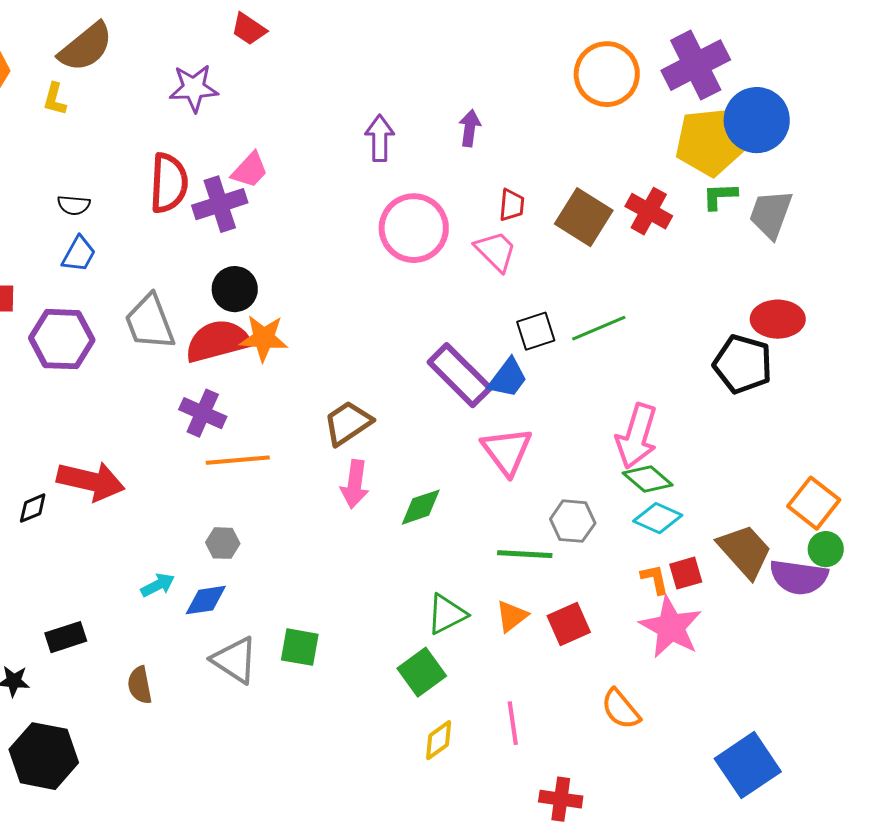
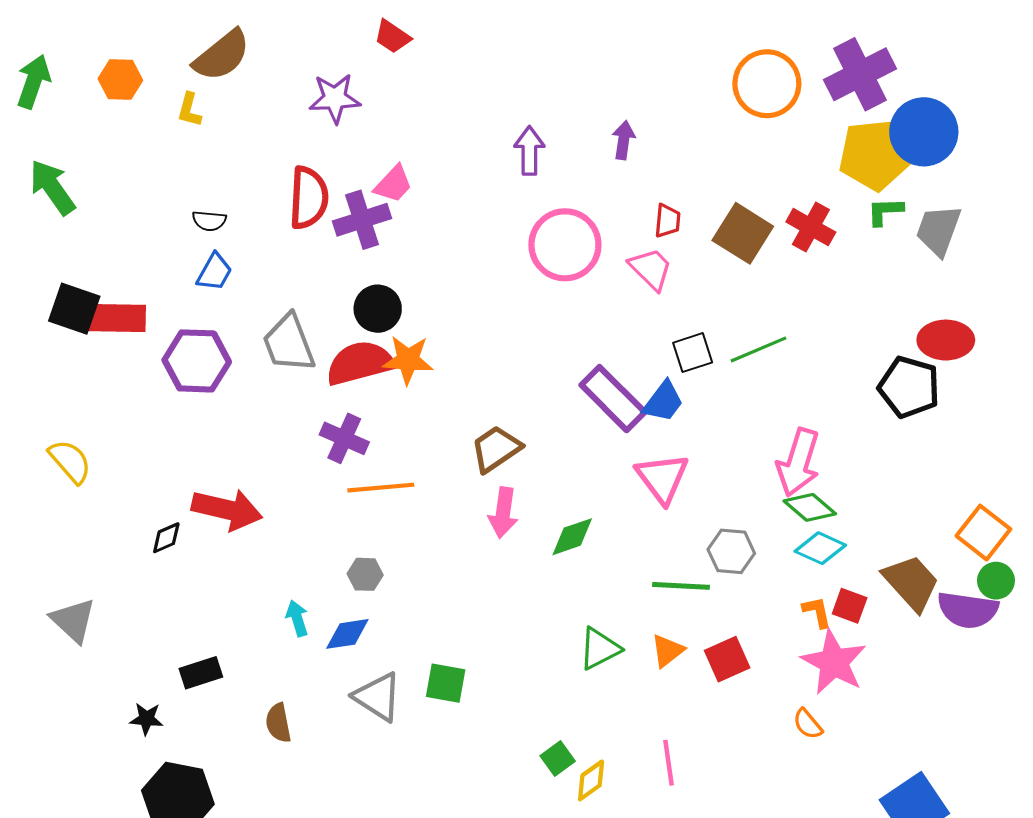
red square: (686, 573) -> (850, 606), turned 36
cyan arrow: (158, 585) -> (297, 618), turned -80
green square: (422, 672) -> (558, 758), moved, size x0.7
orange semicircle: (621, 709) -> (808, 724), moved, size x0.7

